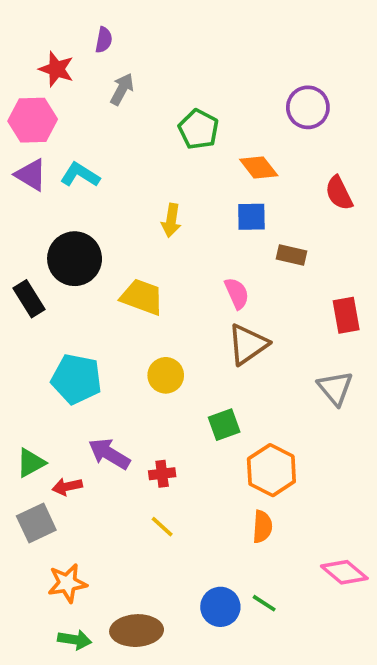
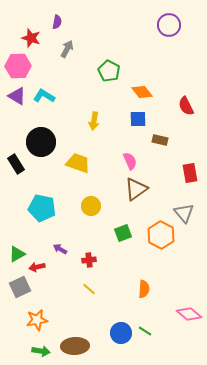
purple circle: (308, 107) -> (169, 25), moved
purple arrow: (109, 454) -> (60, 249), size x0.6
orange hexagon: (271, 470) -> (161, 235), moved

